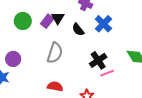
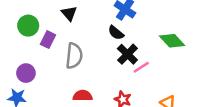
purple rectangle: (47, 21) -> (48, 40), moved
black semicircle: (78, 30) -> (116, 33), moved

